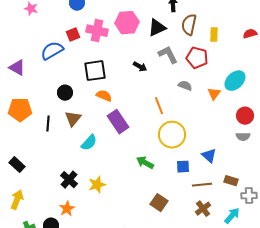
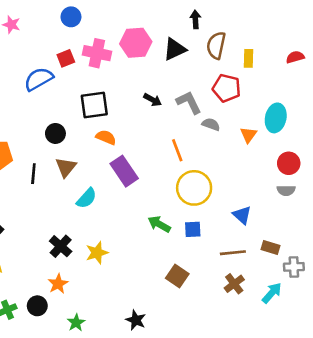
gray L-shape: (168, 55) -> (189, 102), moved
cyan ellipse: (235, 81) -> (276, 118), turned -35
blue square: (183, 167) -> (193, 229), moved

